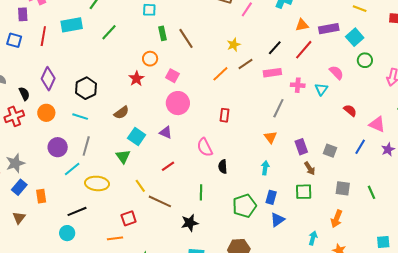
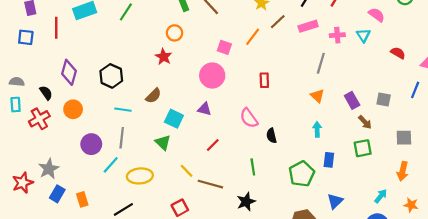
pink square: (172, 76) -> (224, 47), moved
cyan line: (80, 117) -> (123, 110), moved
blue triangle: (277, 220) -> (335, 201), moved
cyan arrow: (313, 238) -> (381, 196), turned 32

